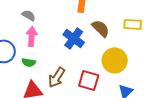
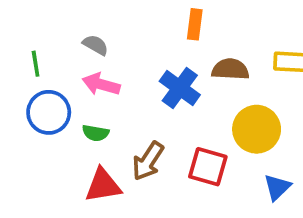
brown semicircle: (101, 28) -> (230, 69), turned -42
pink arrow: (32, 36) -> (101, 84), turned -78

